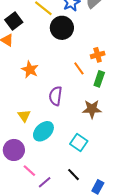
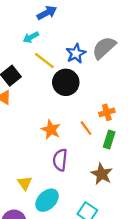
orange star: (30, 70) -> (51, 130), moved
brown star: (92, 109) -> (102, 174), turned 30

